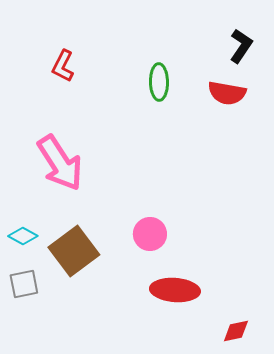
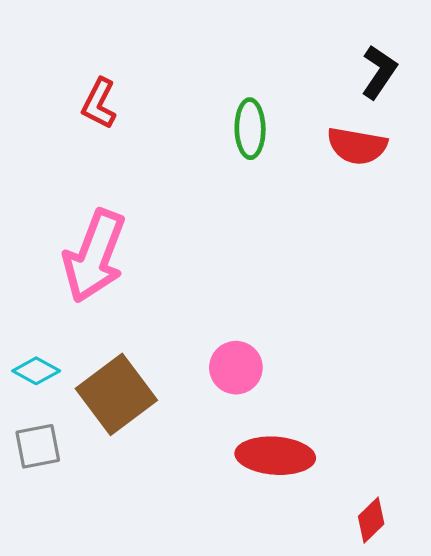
pink arrow: (60, 163) -> (94, 256), turned 54
red diamond: (236, 331) -> (371, 520), turned -32

